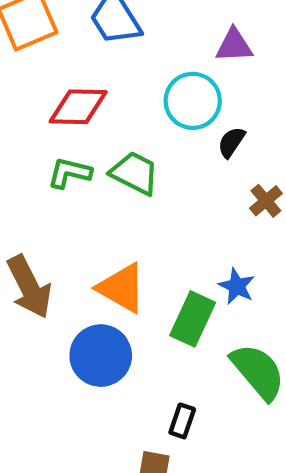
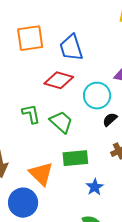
red diamond: (78, 107) -> (59, 80), moved
green L-shape: (70, 173) -> (31, 114), turned 50
green rectangle: (193, 319) -> (75, 158), moved, turned 45

